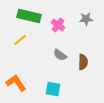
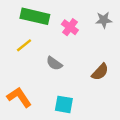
gray semicircle: (60, 55) -> (54, 63), moved
brown semicircle: (83, 62) -> (100, 72), turned 42

